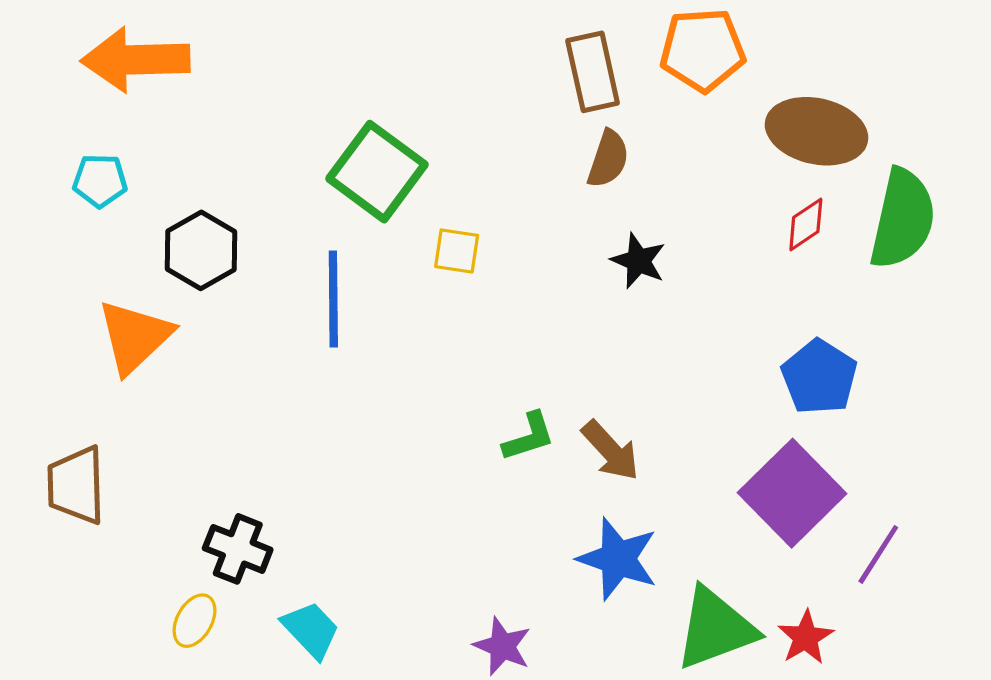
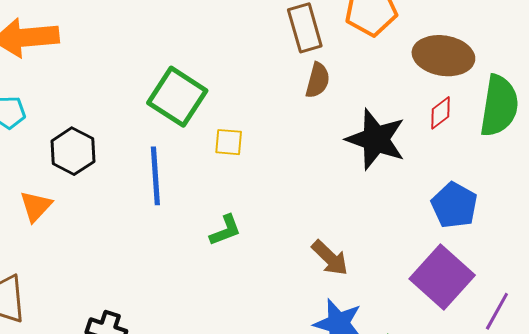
black star: (638, 261) -> (376, 139), moved, size x1.8
orange triangle: (135, 337) -> (36, 206), size x0.7
green L-shape: (529, 437) -> (225, 230), moved

